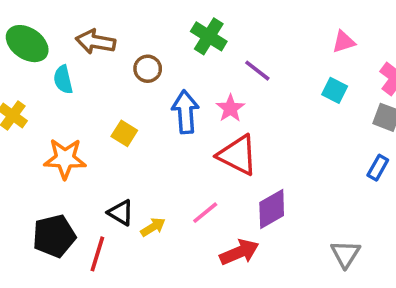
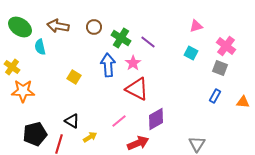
green cross: (209, 36) -> (121, 38), moved
brown circle: (148, 69) -> (94, 27), moved
orange star: (65, 159) -> (23, 91), moved
yellow arrow: (153, 227) -> (90, 137), moved

